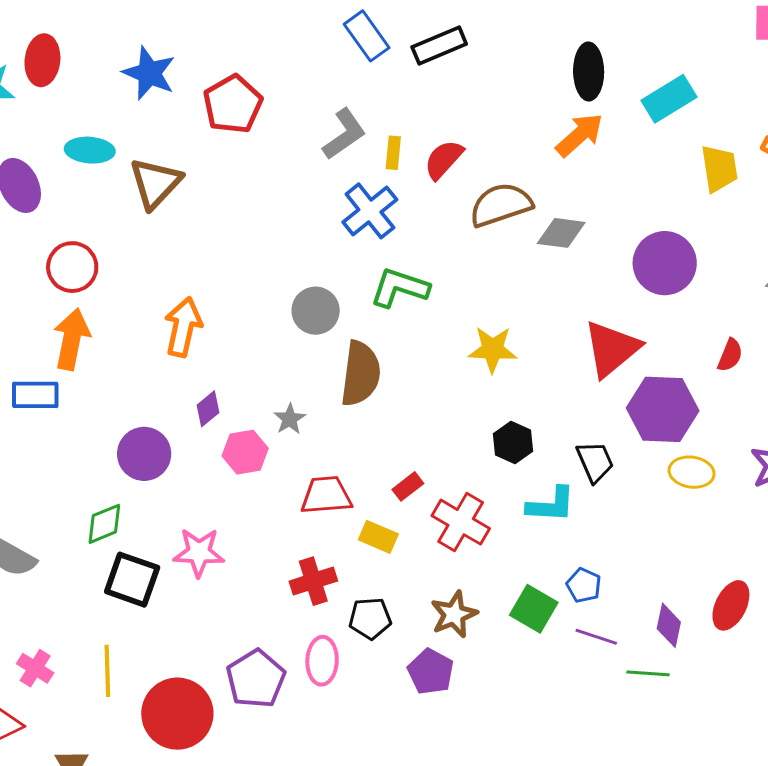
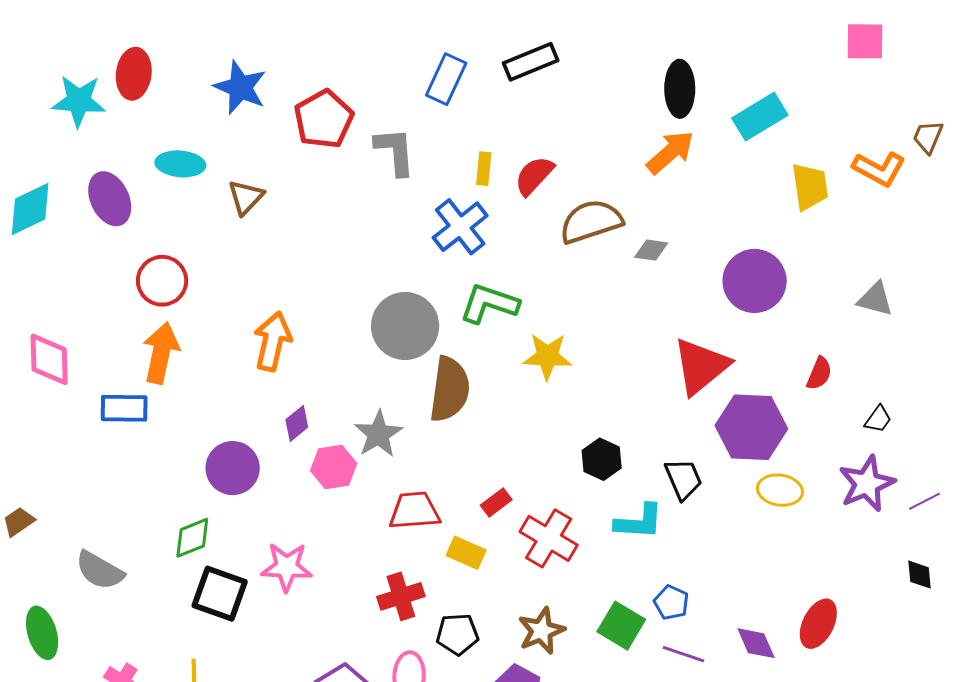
blue rectangle: (367, 36) -> (446, 79), moved, turned 60
gray L-shape: (344, 134) -> (395, 151), moved, turned -60
brown triangle: (155, 183) -> (246, 197), size x0.7
gray diamond: (561, 233) -> (651, 250), size x0.7
gray circle: (316, 311) -> (405, 326), size x1.4
yellow star: (493, 349) -> (547, 356), moved
gray star: (290, 419) -> (378, 434), size x1.5
purple diamond: (669, 625) -> (756, 643), turned -36

